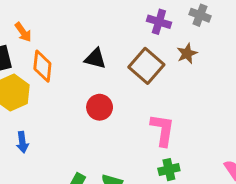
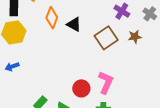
orange diamond: (42, 66) -> (52, 18), moved
red circle: (100, 107) -> (81, 88), moved
blue arrow: (22, 142) -> (12, 67), turned 64

